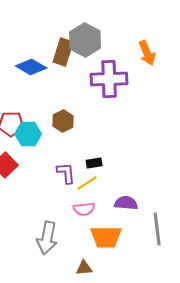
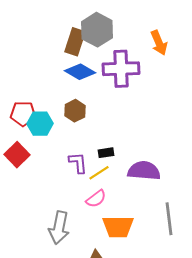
blue diamond: (31, 67) -> (80, 72), moved
purple semicircle: (126, 203) -> (144, 171), moved, size x1.4
pink semicircle: (84, 209) -> (96, 199), turned -30

